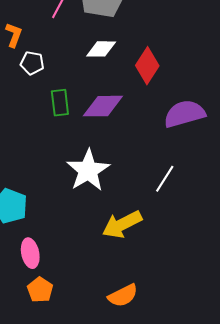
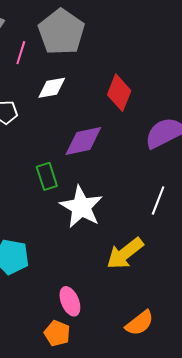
white diamond: (101, 49) -> (52, 88), moved
green rectangle: (60, 103) -> (47, 176), moved
pink ellipse: (30, 253) -> (70, 301), moved

